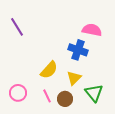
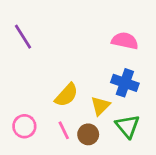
blue cross: (78, 50) -> (125, 83), moved

